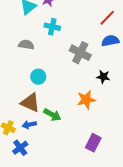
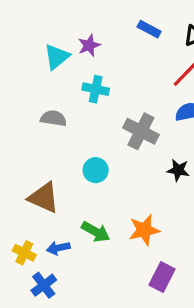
cyan circle: (38, 77) -> (96, 170), moved
orange star: (86, 100) -> (144, 230), moved
brown triangle: (30, 103) -> (44, 198), moved

